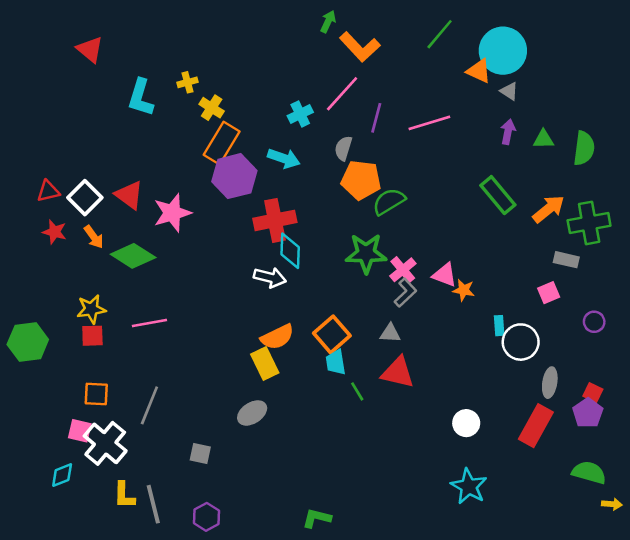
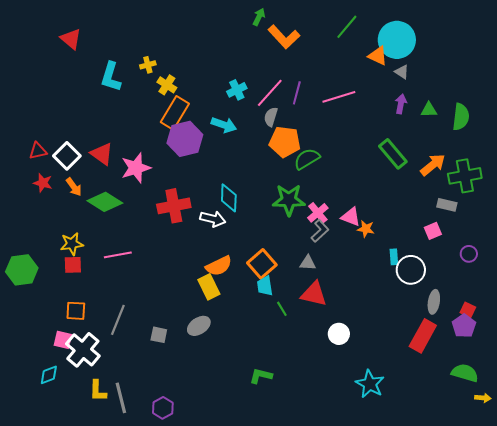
pink line: (342, 94) -> (270, 93), moved
red cross: (275, 220) -> (174, 206), moved
white circle: (466, 423) -> (339, 334), moved
gray square: (200, 454) -> (159, 335), moved
green L-shape: (317, 518) -> (261, 376), moved

